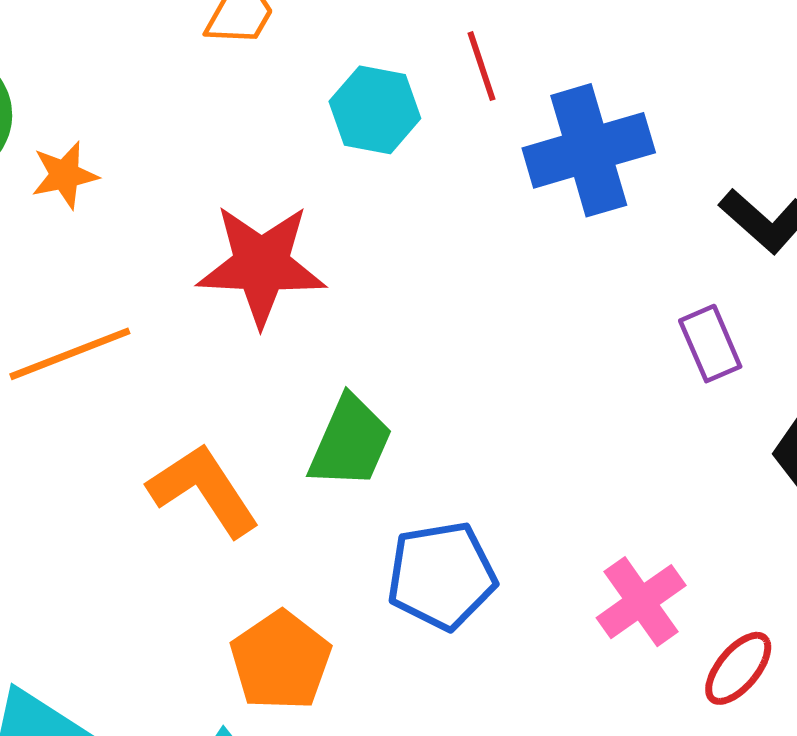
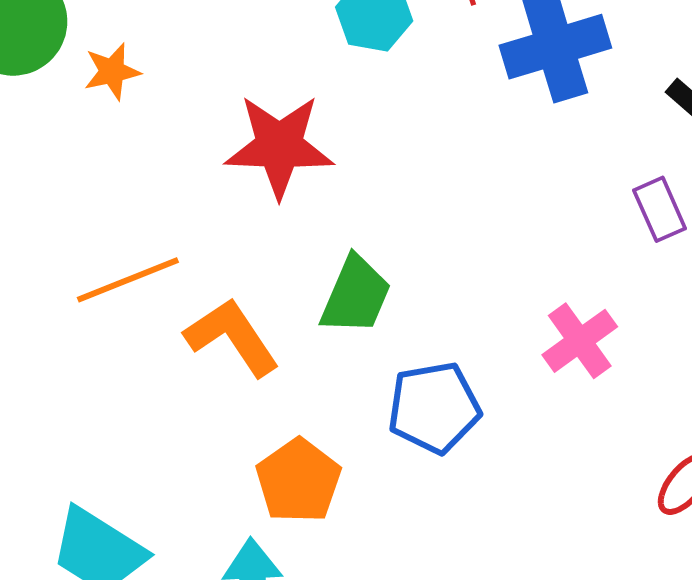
orange line: (70, 354) -> (128, 280), moved
pink cross: (641, 602) -> (580, 341), moved

